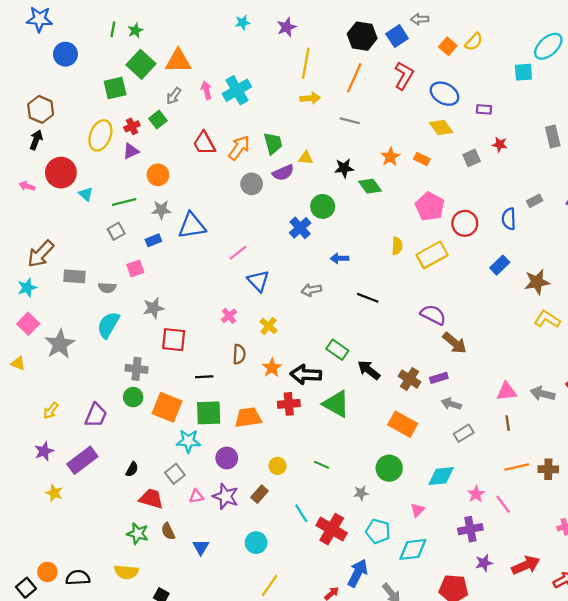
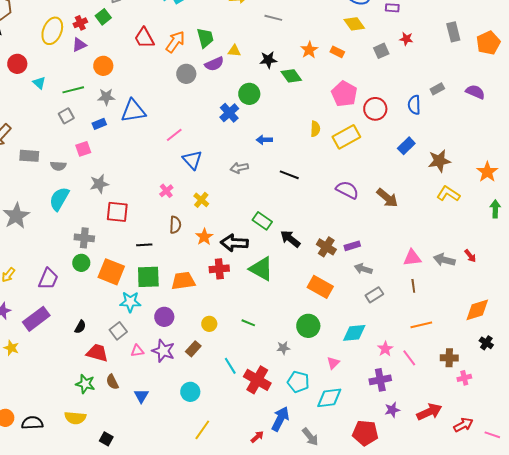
red circle: (61, 173) -> (17, 64), size x0.7
brown arrow: (455, 343) -> (387, 198), moved
brown cross: (548, 469) -> (449, 358), moved

